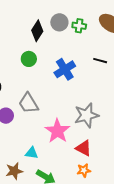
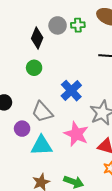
blue cross: (65, 69) -> (71, 91), moved
cyan triangle: (32, 153) -> (42, 146), moved, size x1.6

